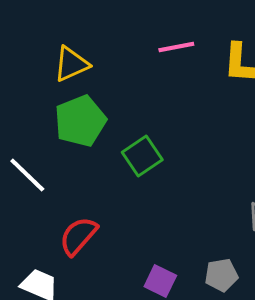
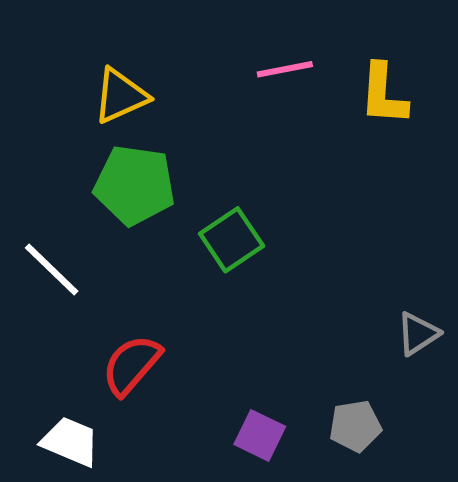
green pentagon: (80, 121) -> (135, 185), turned 30

